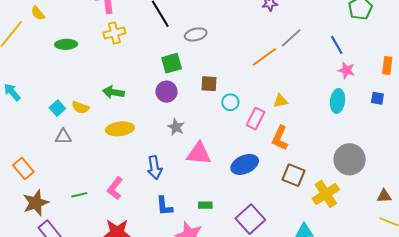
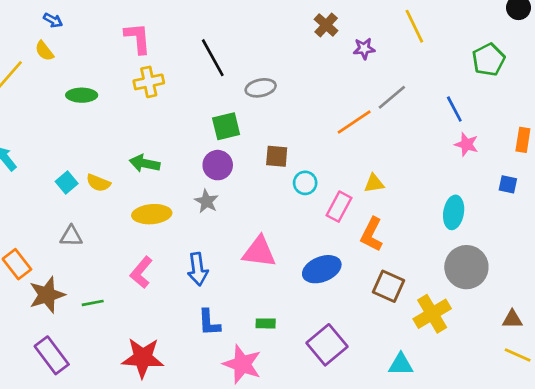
cyan ellipse: (338, 101) -> (454, 212), moved
gray star: (176, 127) -> (206, 201), moved
gray triangle: (63, 137) -> (71, 236), moved
pink L-shape: (115, 188) -> (141, 272), moved
brown star: (36, 203) -> (47, 295), moved

